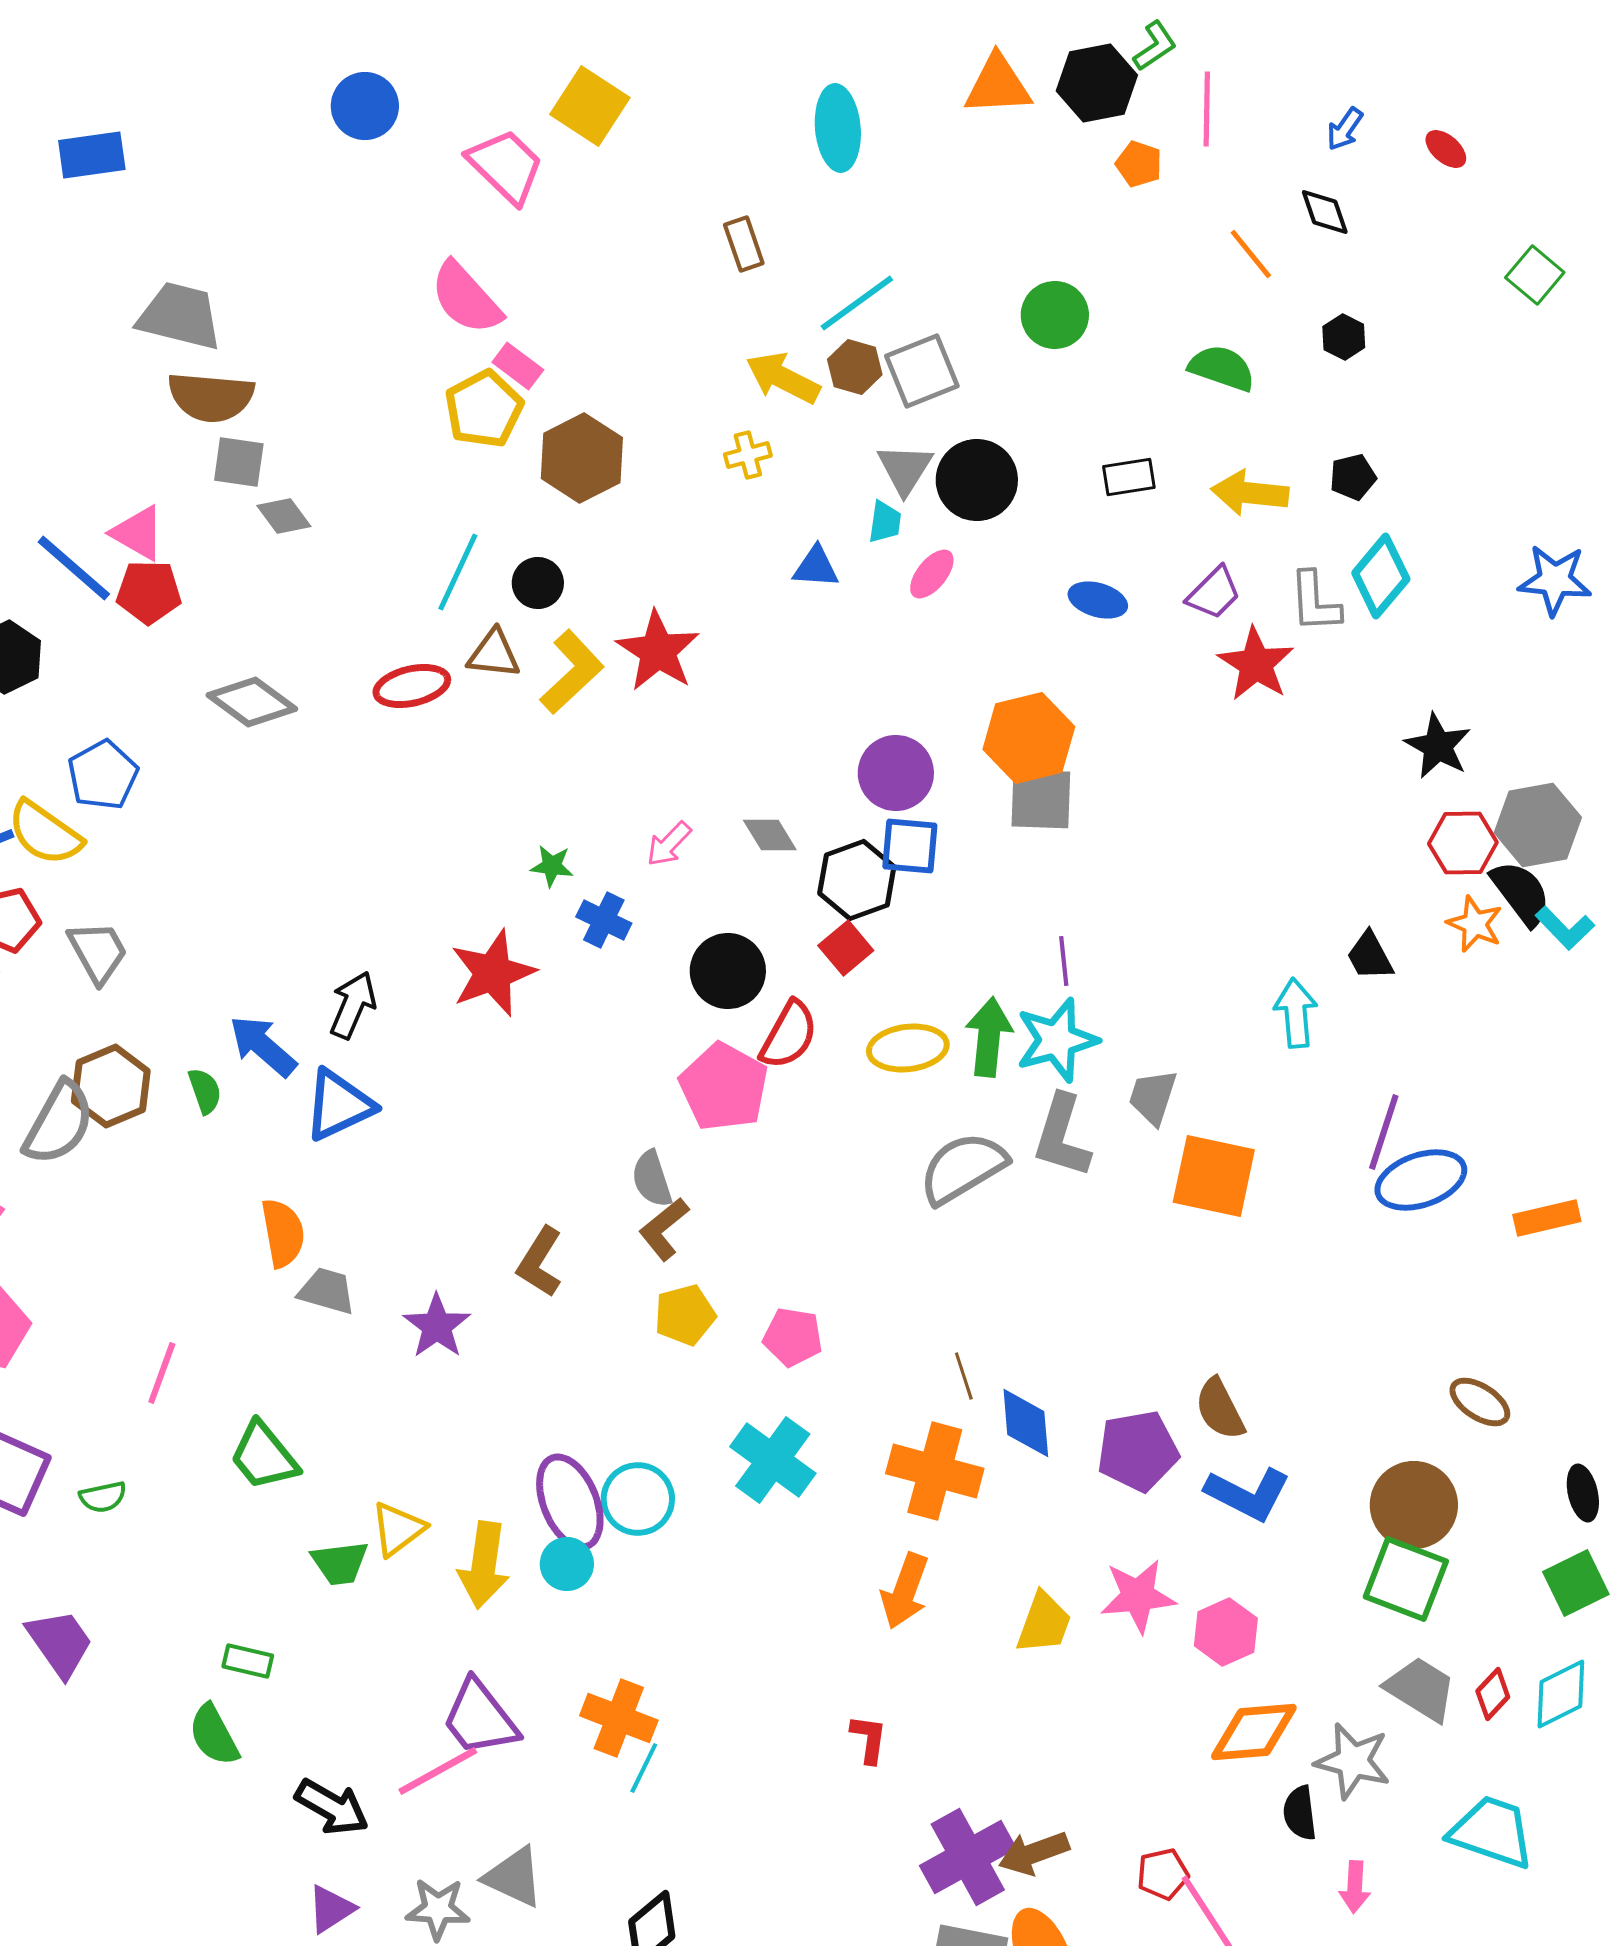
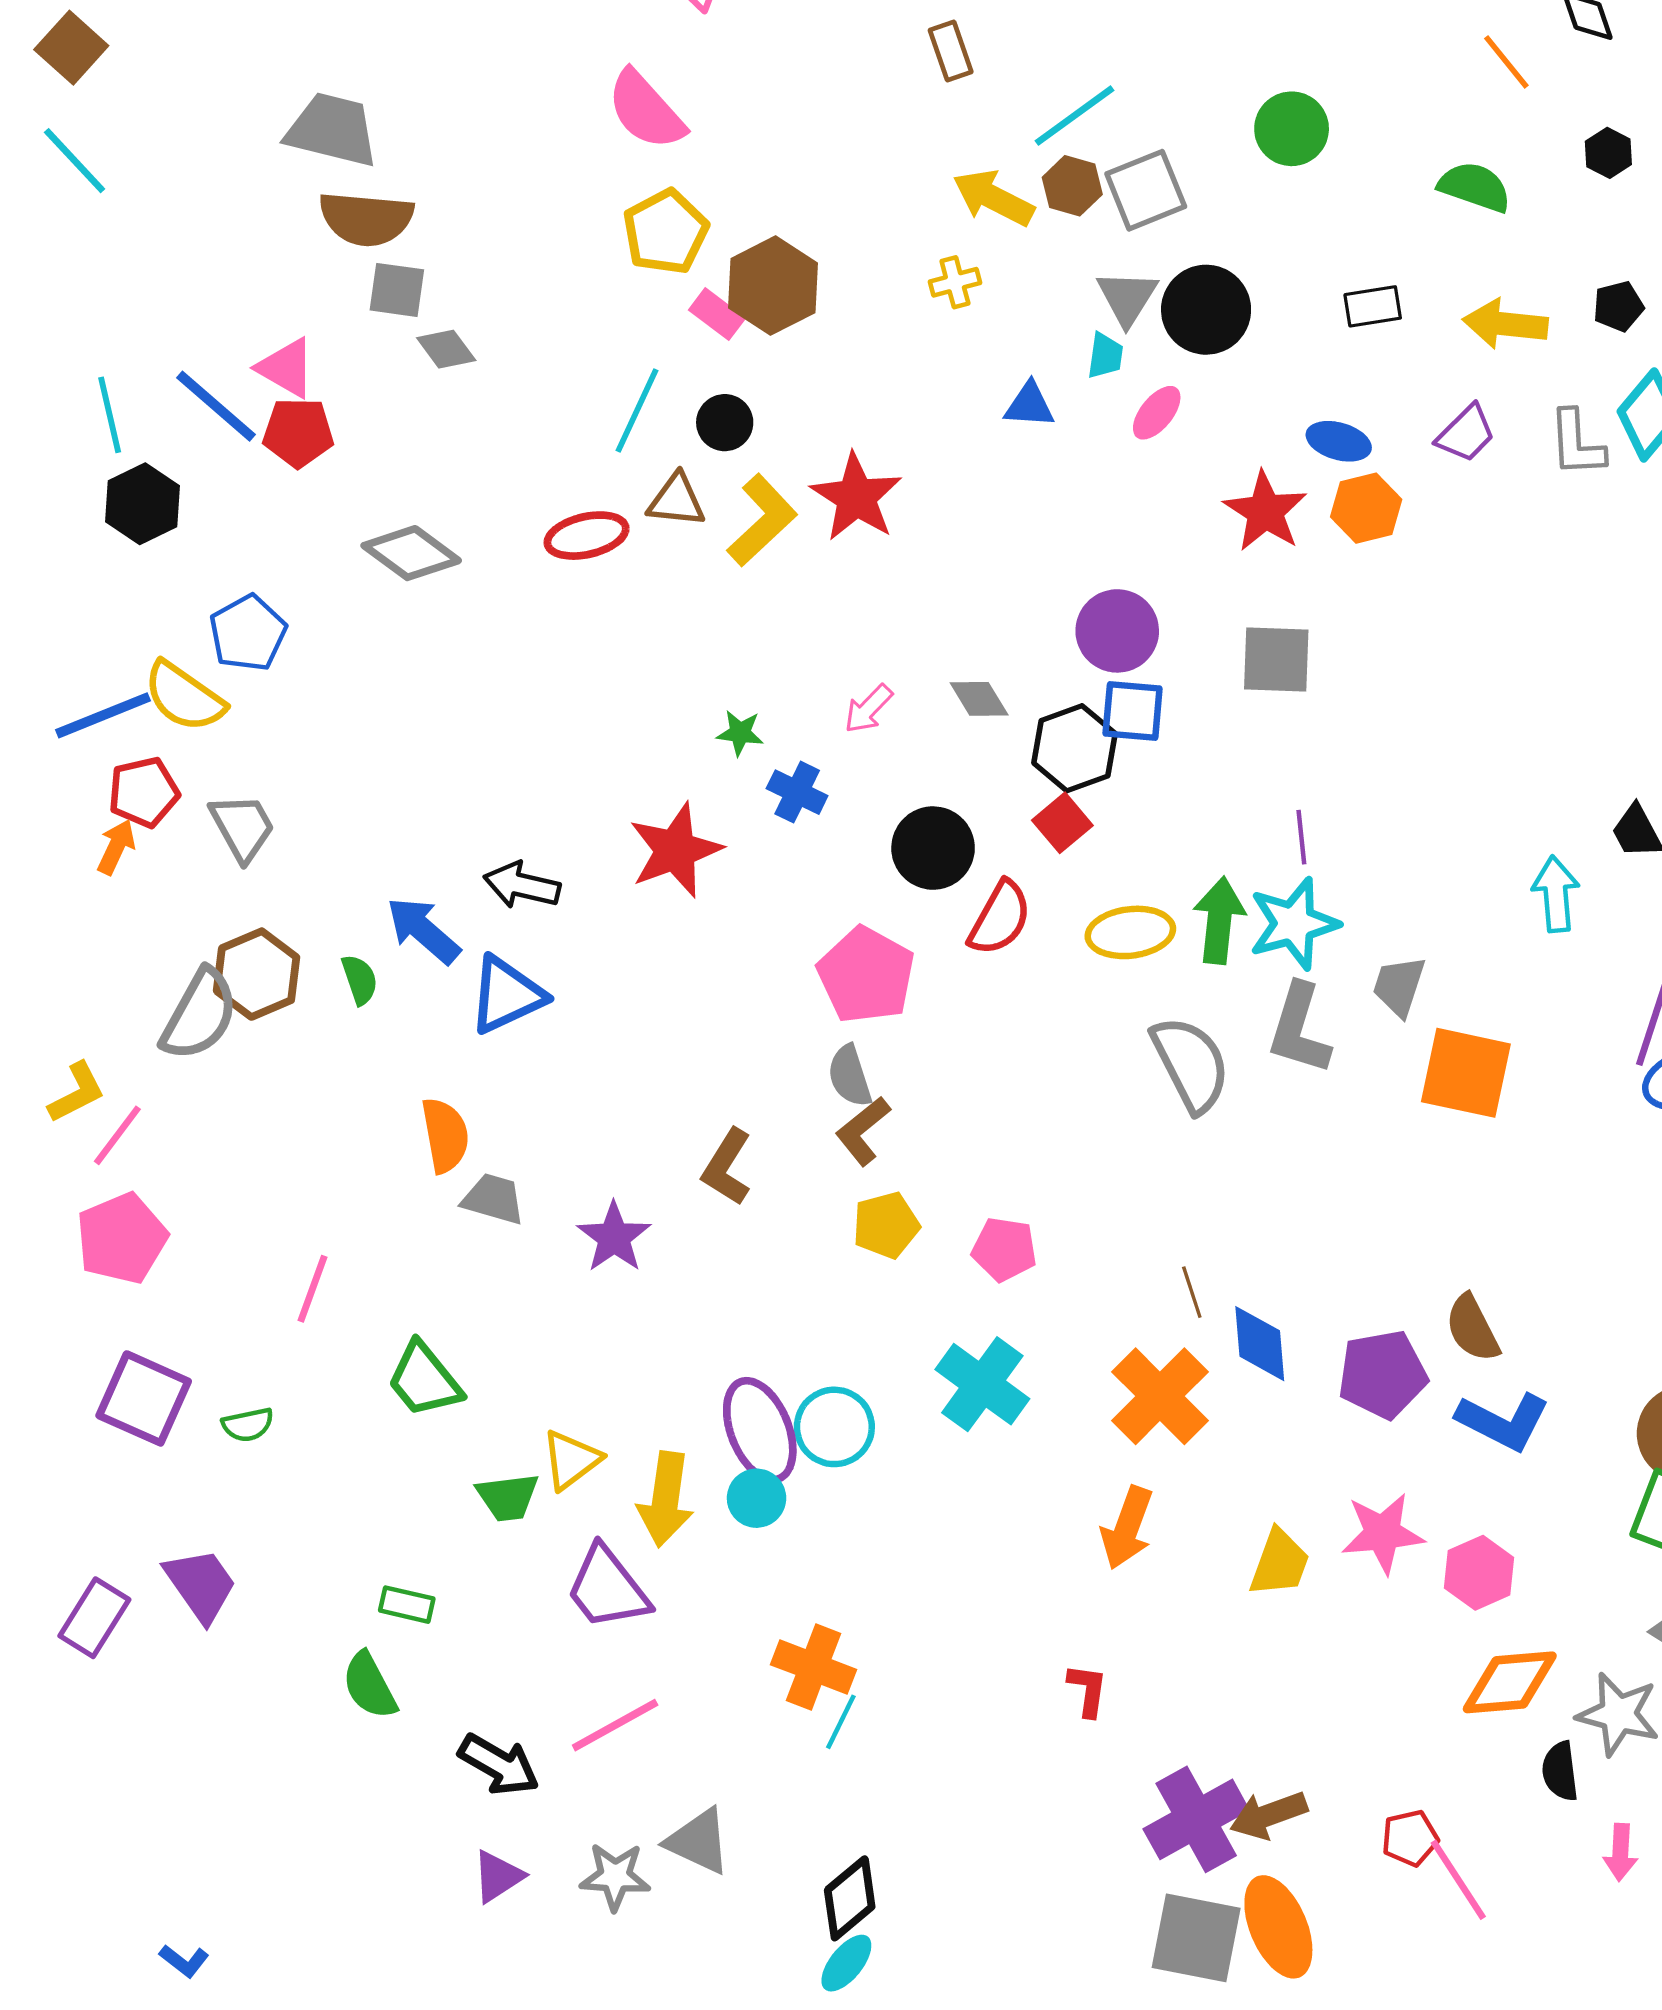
pink rectangle: (518, 366) -> (717, 314), moved
red star: (1256, 664) -> (1265, 511), moved
orange hexagon: (1029, 738) -> (1366, 508), moved, size x0.7
black arrow: (353, 1005) -> (522, 885), turned -100
pink pentagon: (724, 1087) -> (866, 975), moved
gray semicircle: (963, 1168) -> (1191, 1064), turned 94
orange cross: (935, 1471) -> (1160, 1396), turned 30
purple trapezoid: (480, 1718) -> (607, 1588), moved

